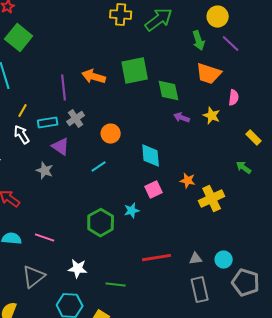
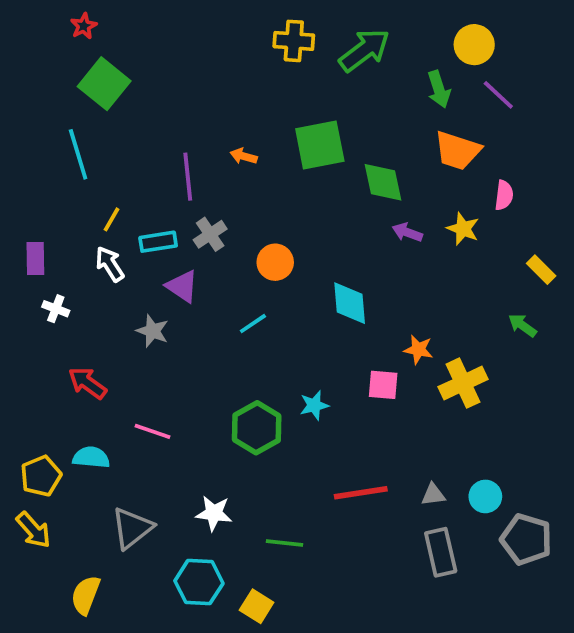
orange arrow: (94, 77) -> (244, 156), size x0.6
pink square: (154, 190) -> (383, 385), moved, turned 30
pink line: (45, 238) -> (152, 431), moved

